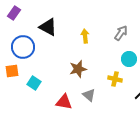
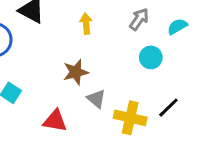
yellow cross: (115, 79) -> (130, 118), moved, size x1.5
gray triangle: (89, 95) -> (96, 99), moved

